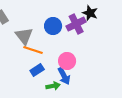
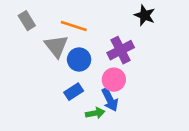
purple cross: (76, 24) -> (121, 50), moved
blue circle: (53, 26) -> (79, 59), moved
orange line: (33, 50) -> (74, 26), moved

